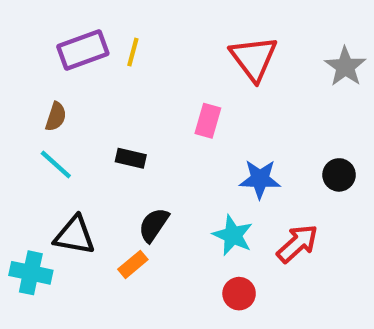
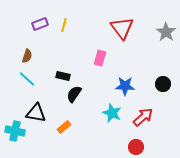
purple rectangle: (83, 50) -> (40, 24), size x0.7
black semicircle: (154, 225) -> (74, 94), moved
red circle: (239, 294) -> (136, 147), moved

